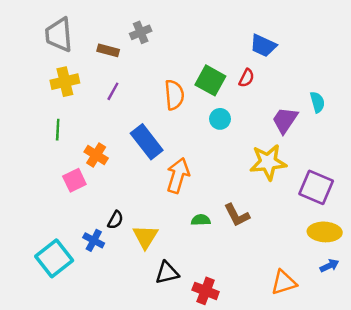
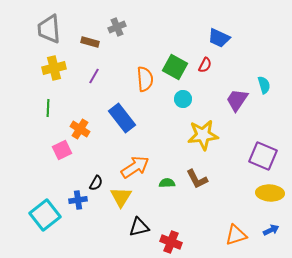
yellow star: (268, 162) -> (203, 135), moved
orange arrow: (178, 175) -> (135, 167), moved, turned 40
blue cross: (94, 240) -> (78, 200), turned -36
blue arrow: (329, 266) -> (271, 230), moved

